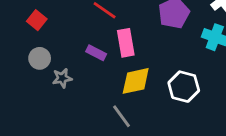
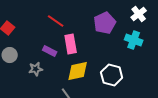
gray star: (62, 78) -> (36, 69), moved

